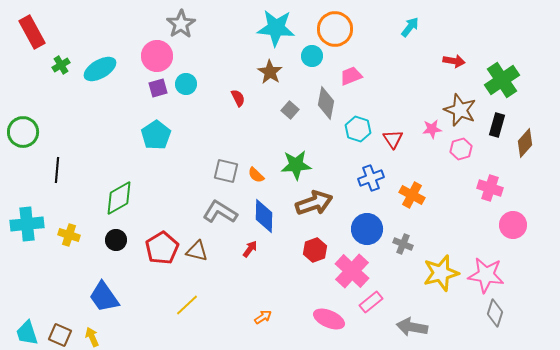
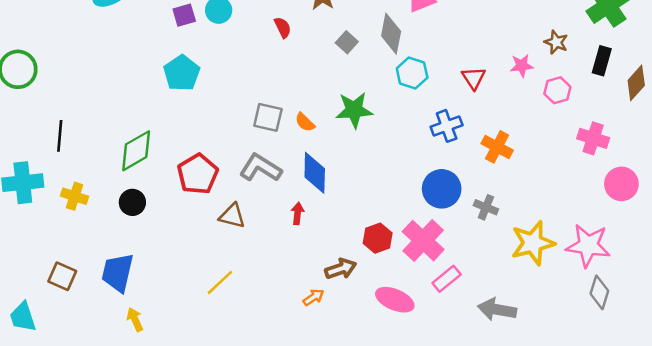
brown star: (460, 110) -> (556, 42), size x0.6
cyan hexagon: (358, 129) -> (412, 73), moved
black line: (57, 170) -> (60, 136), moved
brown arrow: (314, 203) -> (341, 269), moved, size x0.7
red pentagon: (162, 248) -> (198, 174), moved
red arrow: (250, 249) -> (297, 213), turned -30
red hexagon: (315, 250) -> (378, 238), moved
blue trapezoid: (104, 297) -> (118, 273), turned 48
brown square: (60, 335) -> (62, 276), moved
yellow arrow: (92, 337) -> (135, 319), moved

